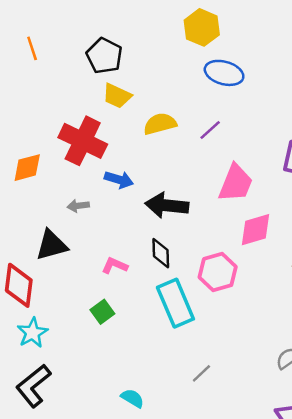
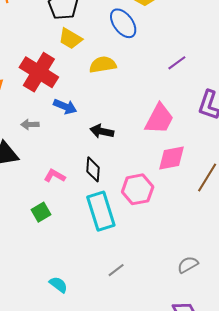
blue ellipse: (224, 73) -> (123, 23), moved, turned 32
purple line: (210, 130) -> (177, 63), moved
black arrow: (167, 205) -> (102, 131), size x0.7

